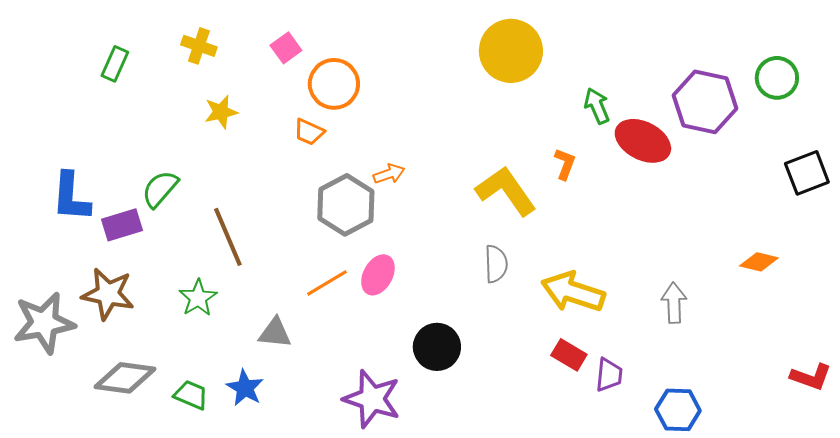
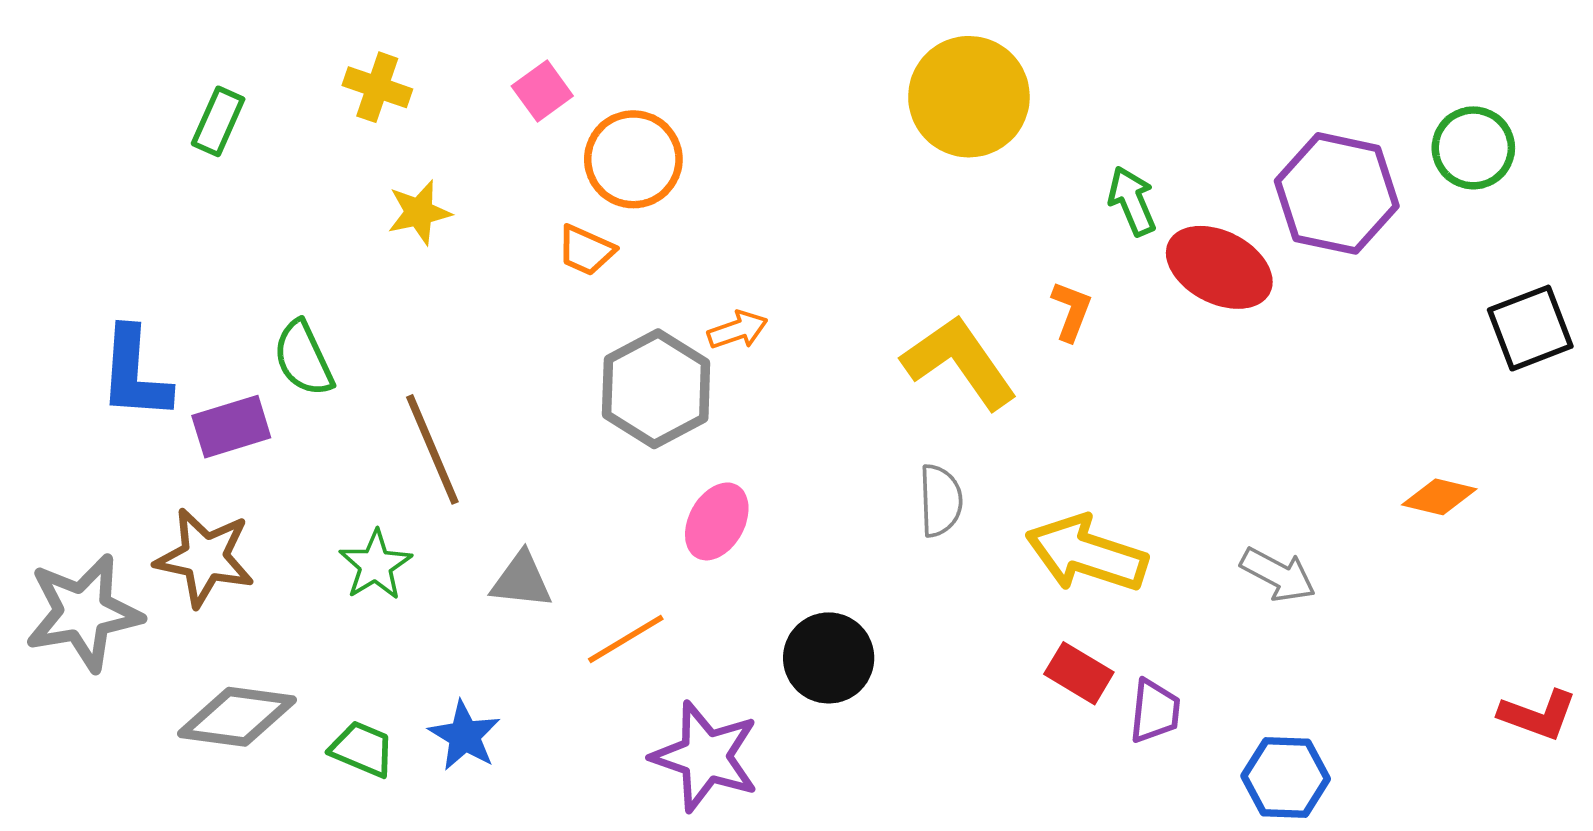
green semicircle: (160, 189) -> (303, 358), turned -66
orange line: (327, 283) -> (626, 639), moved
gray arrow: (674, 303) -> (1278, 575), turned 120
gray triangle: (275, 333) -> (521, 580), moved

